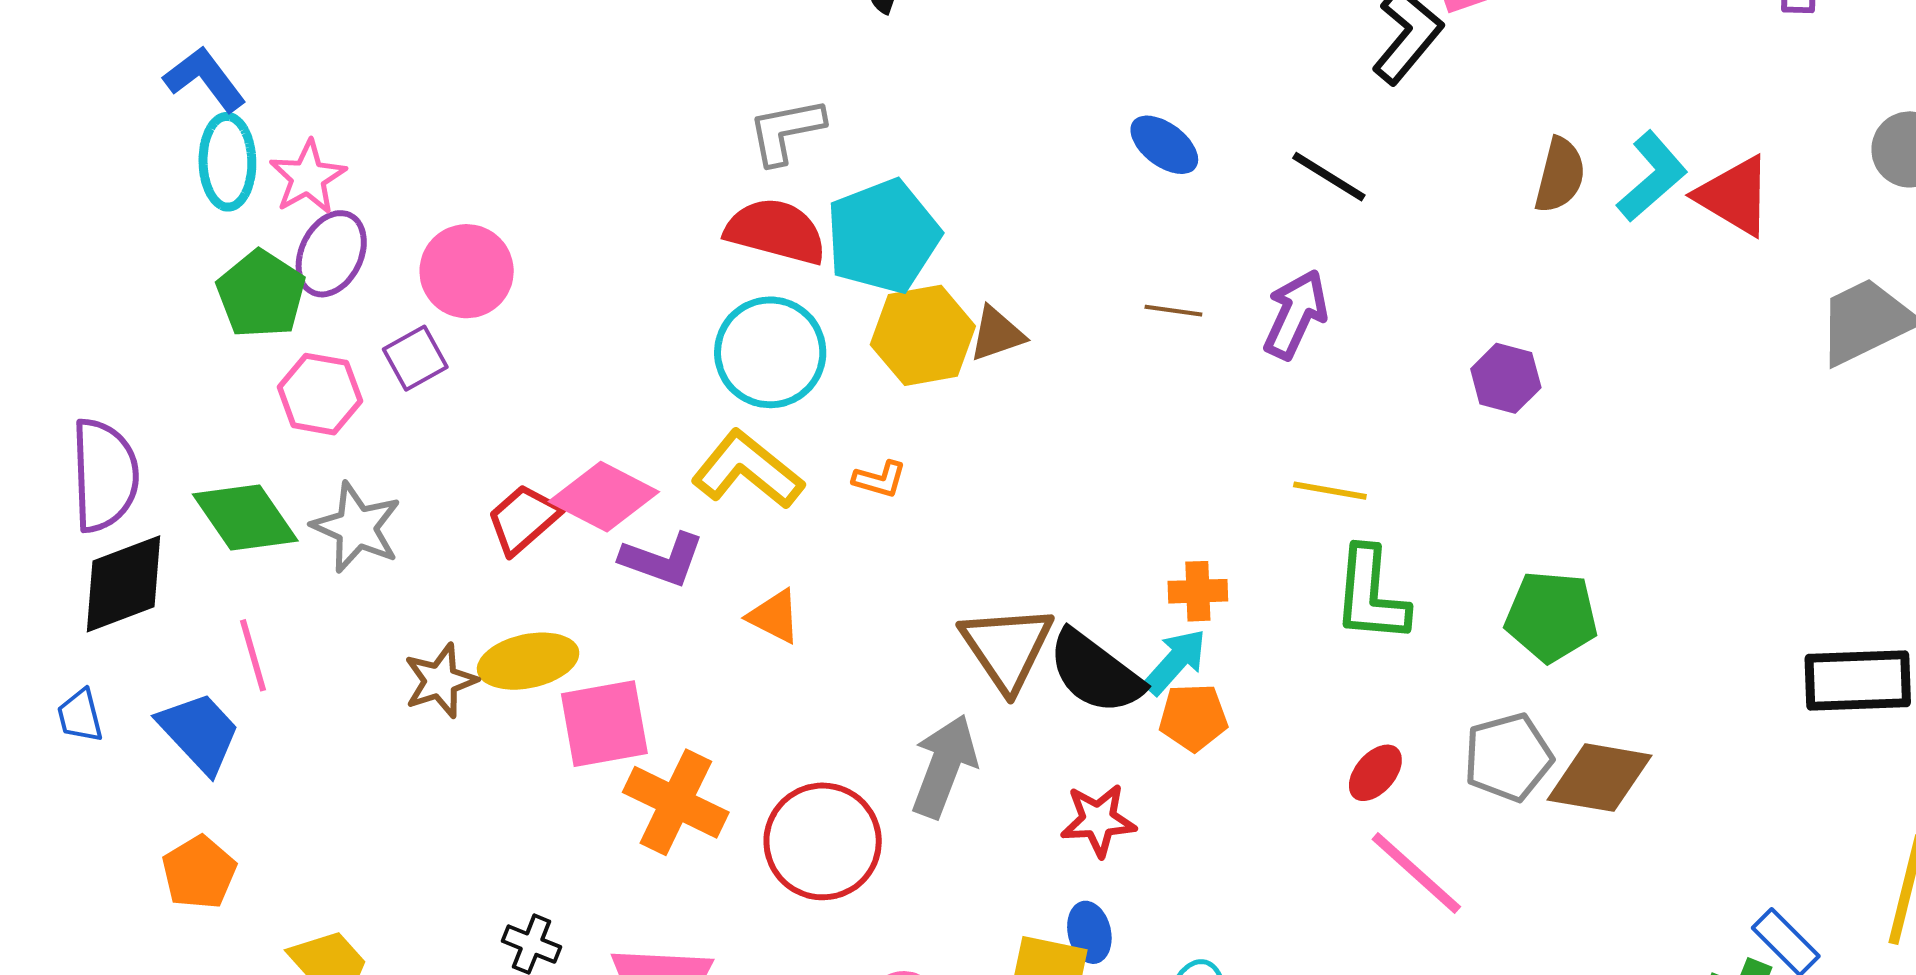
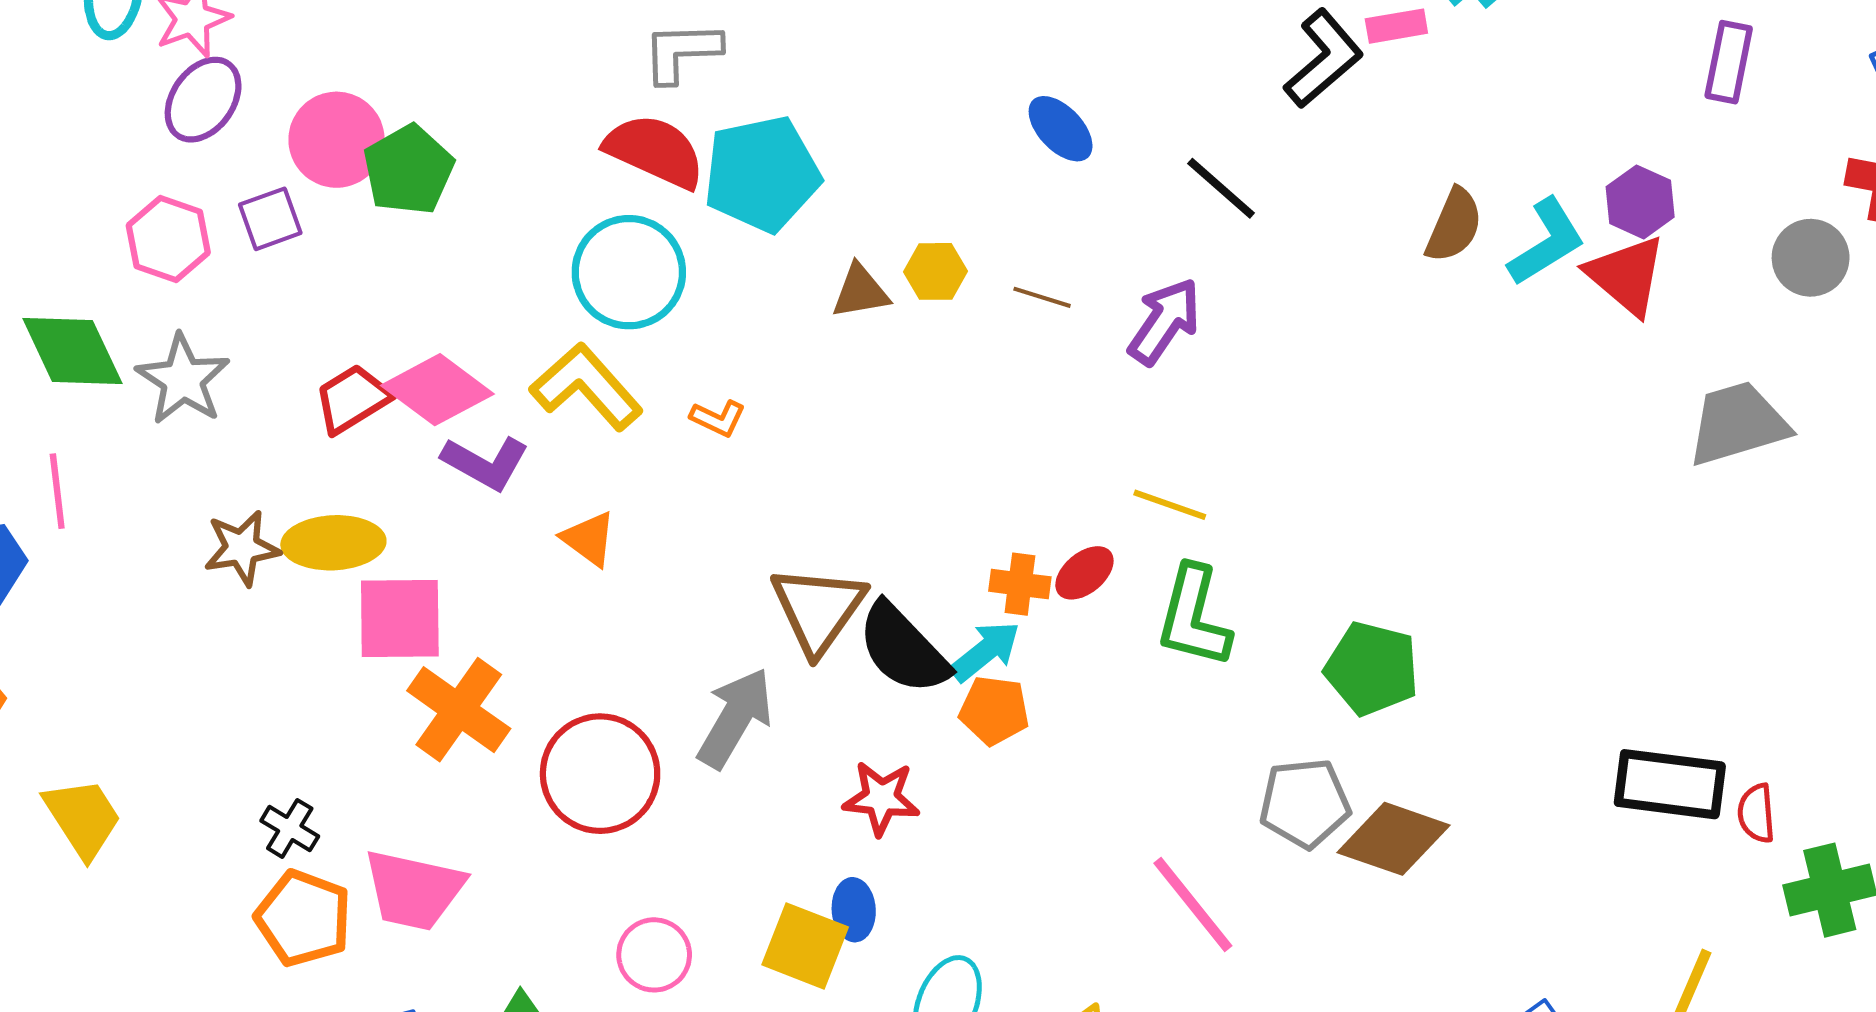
green pentagon: (261, 294) -> (408, 170), moved
yellow hexagon: (923, 335) -> (935, 271), moved, size x0.6
purple hexagon: (1506, 378) -> (1640, 202), moved
red ellipse: (1375, 773) -> (1084, 573), moved

